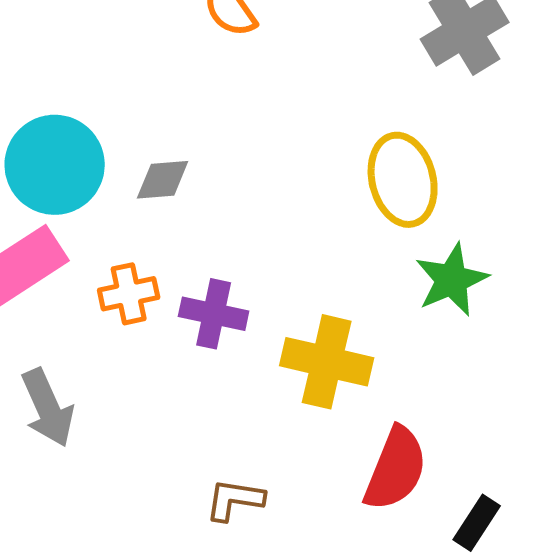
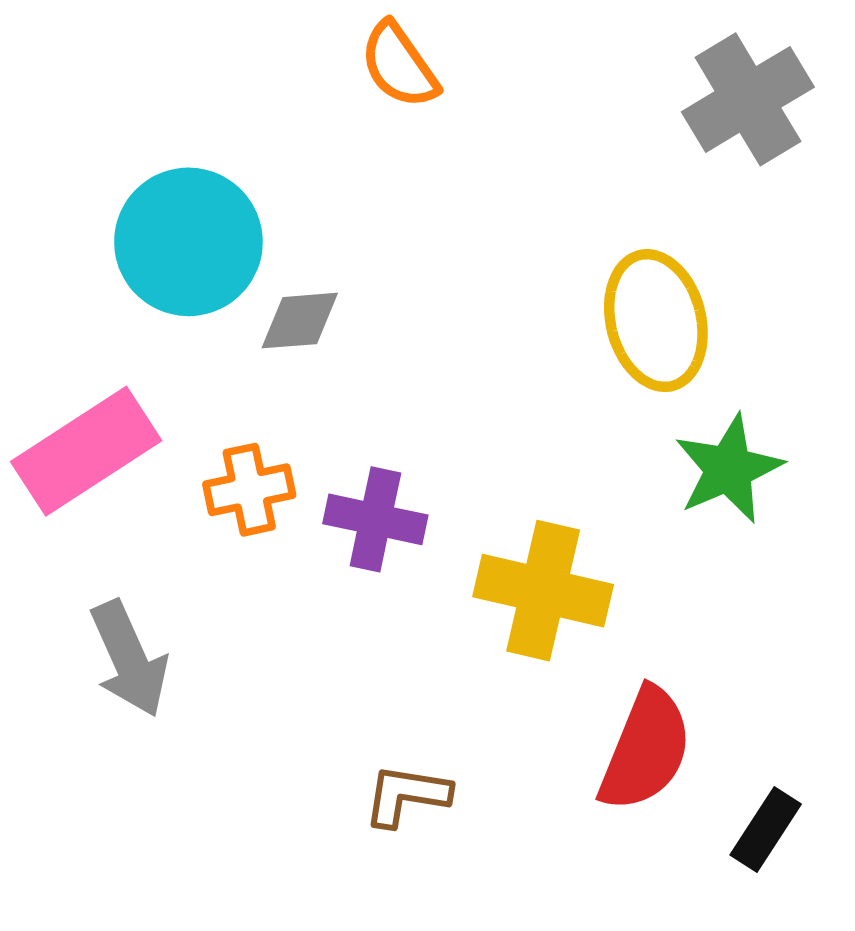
cyan circle: (55, 165) -> (188, 242), moved

